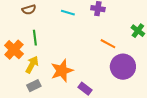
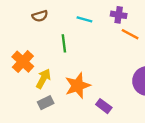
green line: (35, 38) -> (64, 43), moved
orange line: (108, 44) -> (130, 34), moved

